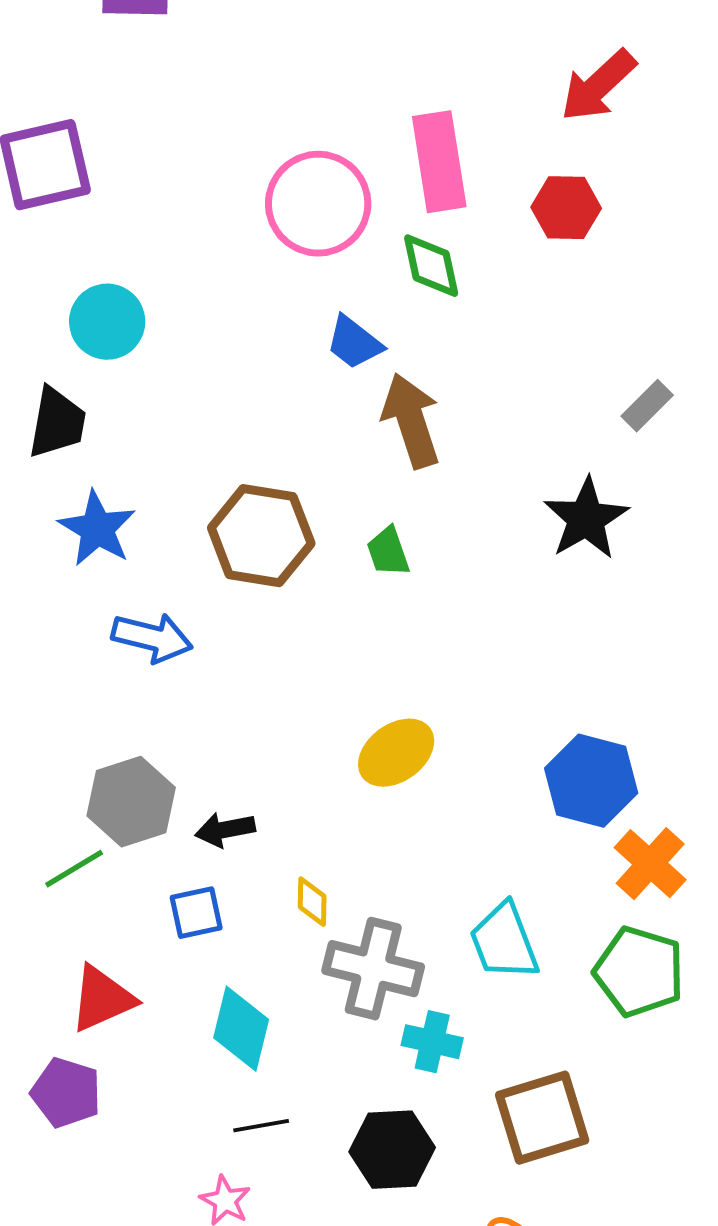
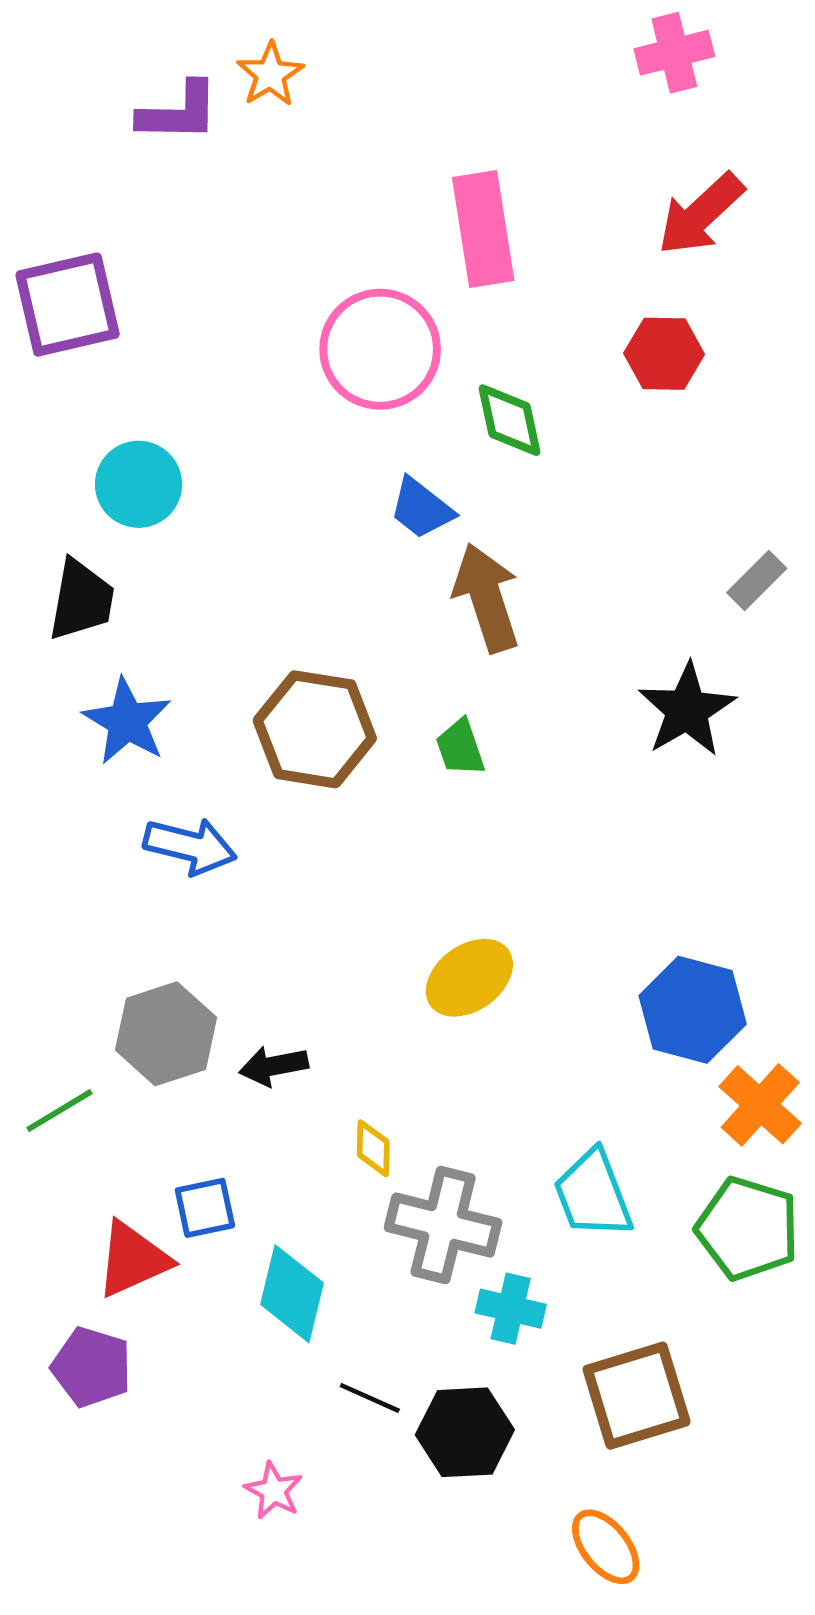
pink rectangle: (439, 162) -> (483, 229), moved
green line: (74, 869) -> (60, 1111), moved
blue square: (196, 913) -> (205, 1208), moved
black line: (261, 1126) -> (370, 1398), moved, turned 34

